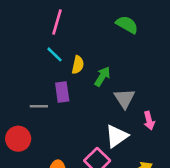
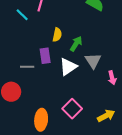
cyan line: (54, 54) -> (22, 15), moved
white triangle: (117, 136) -> (68, 67), moved

